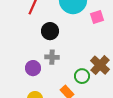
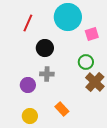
green circle: (82, 76) -> (86, 62), moved

